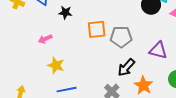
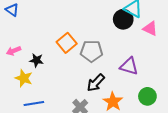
black star: (65, 13) -> (36, 60), moved
orange square: (97, 29) -> (67, 43), turned -36

